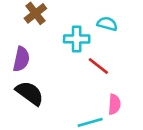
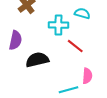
black semicircle: (30, 93) -> (37, 60), moved, turned -50

